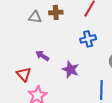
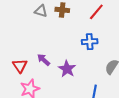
purple arrow: (42, 56) -> (44, 60), moved

